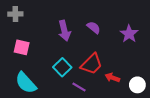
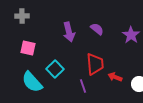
red trapezoid: (92, 64) -> (95, 64), turned -50
cyan square: (62, 67) -> (55, 69), moved
purple line: (79, 87) -> (83, 86), turned 40

